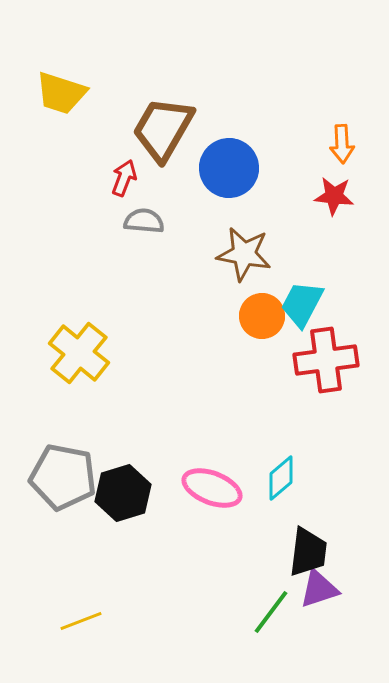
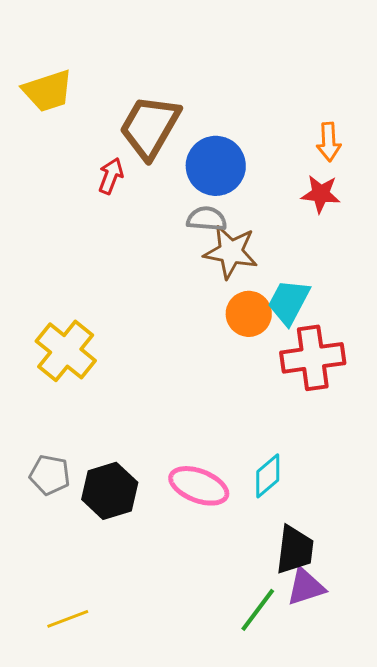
yellow trapezoid: (61, 93) -> (48, 91), turned -36
gray semicircle: (144, 221) -> (207, 219), moved
gray pentagon: (63, 477) -> (50, 475), size x0.6

